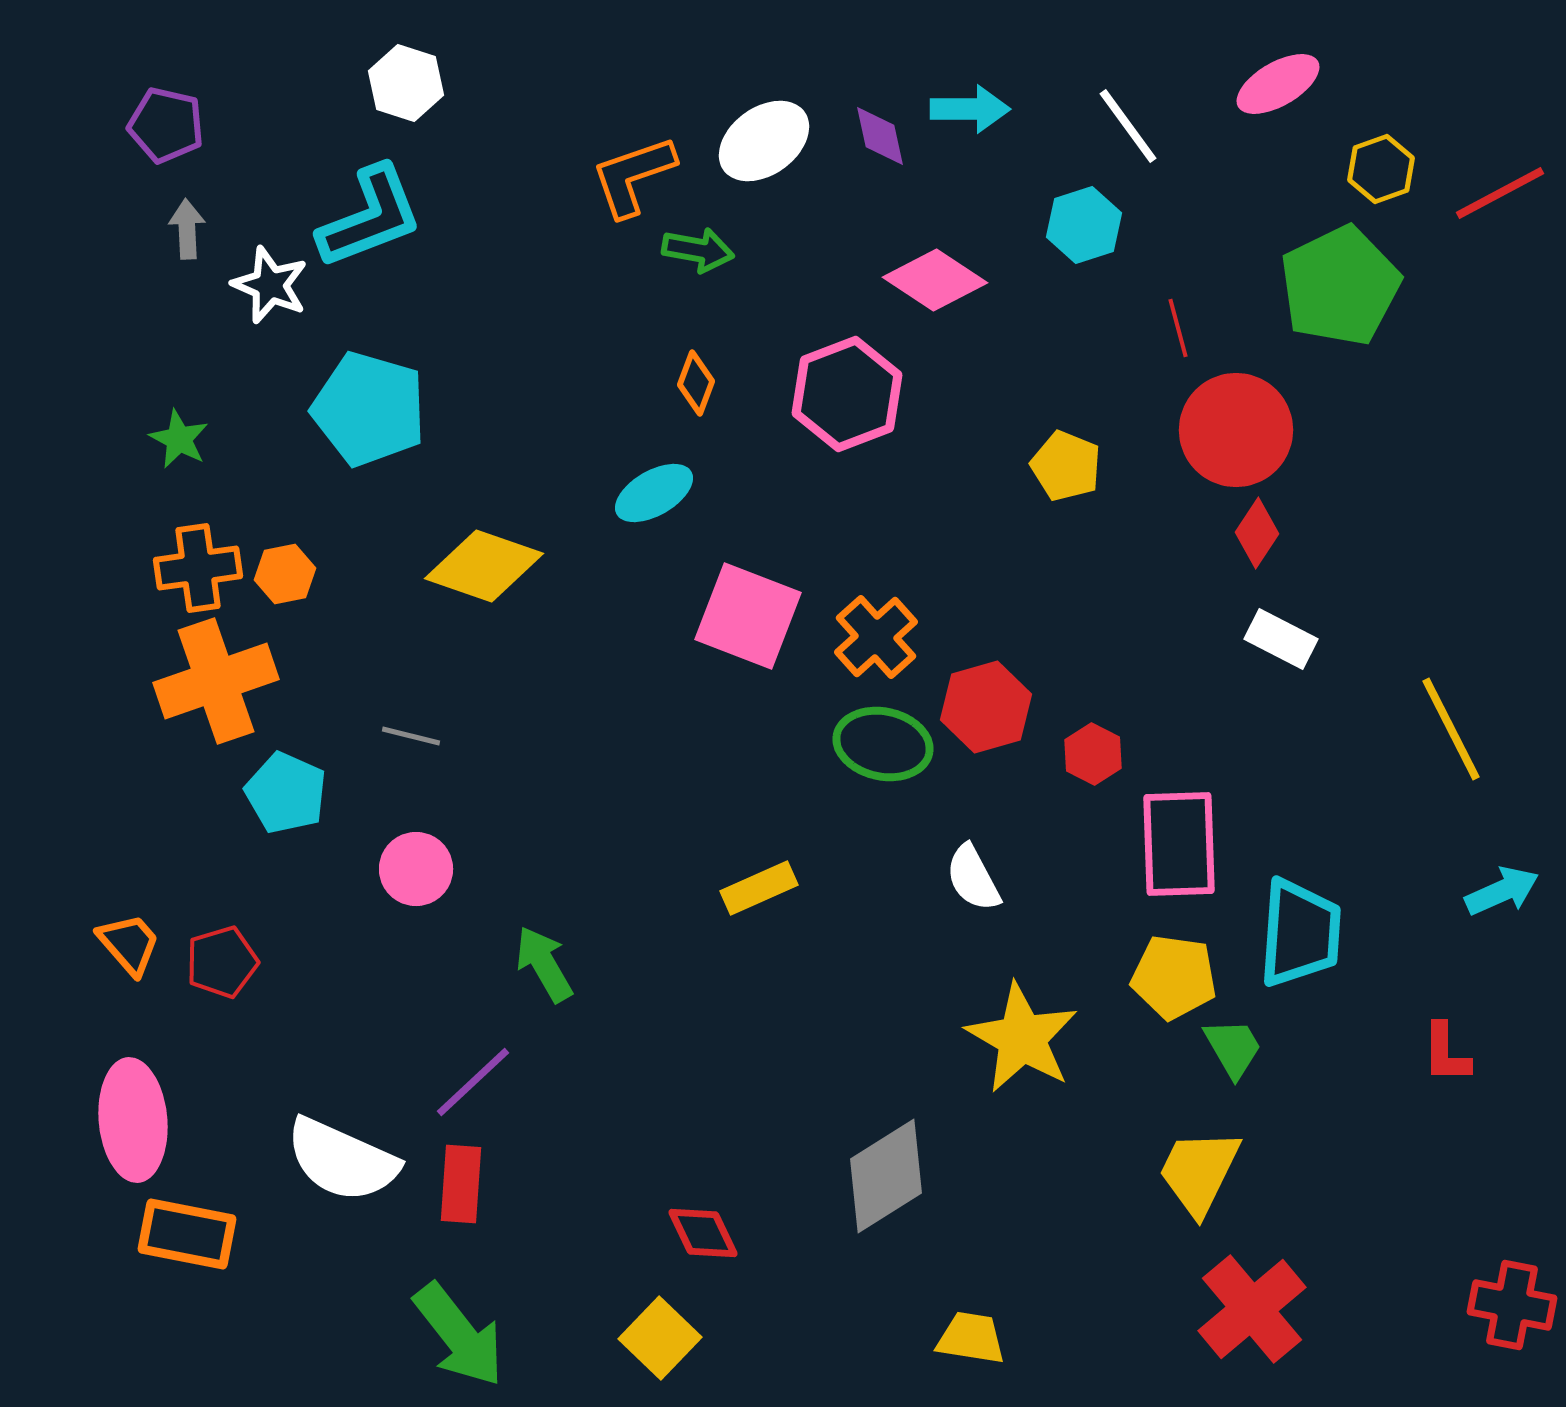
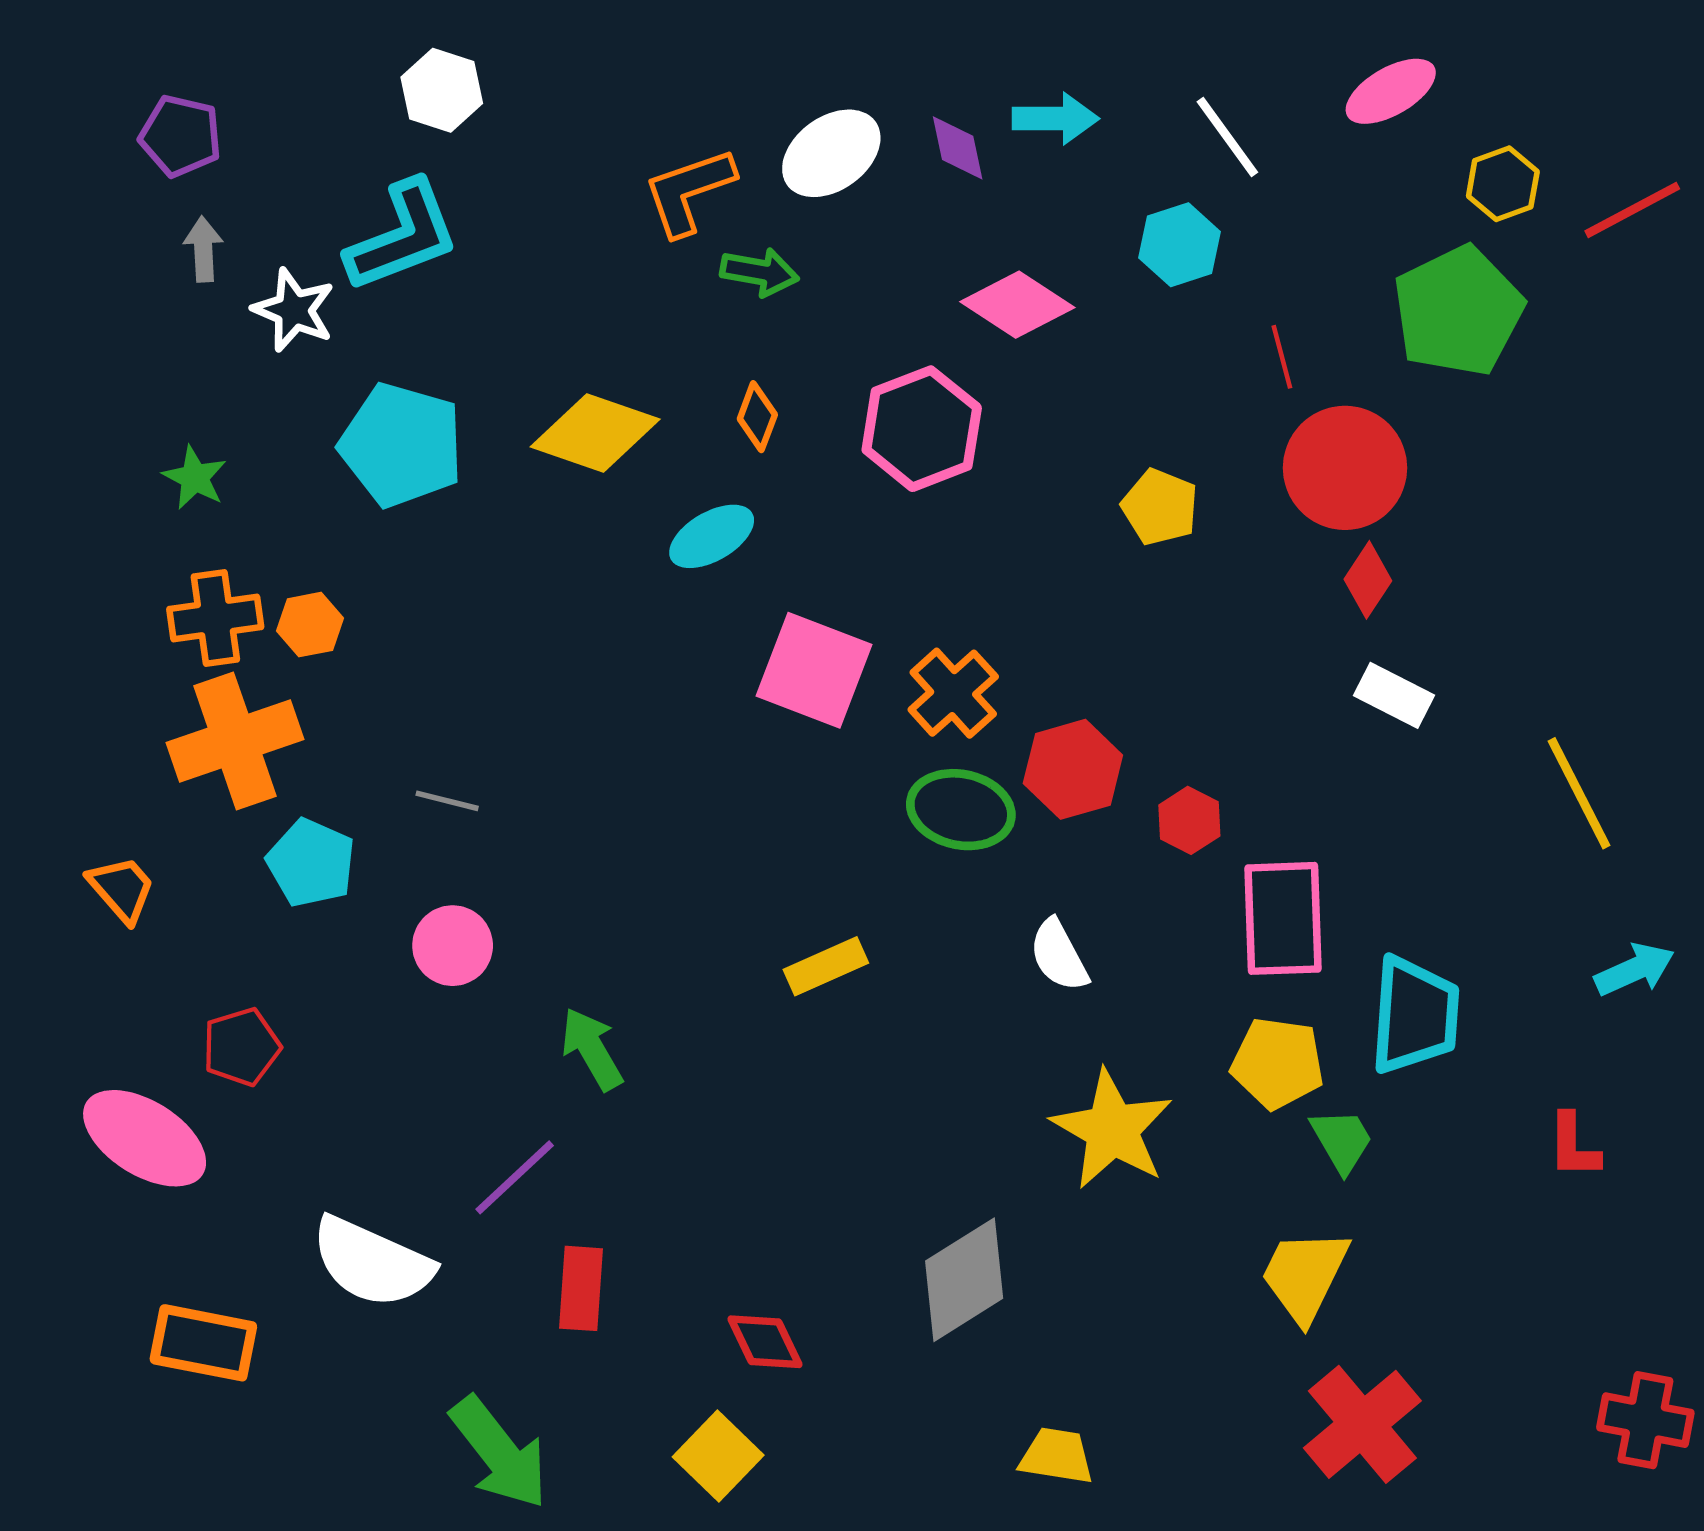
yellow diamond: (484, 566) -> (595, 433), moved
orange trapezoid: (129, 944) -> (122, 889), moved
pink ellipse: (133, 1120) -> (145, 1138), moved, turned -53
red rectangle: (461, 1184) -> (581, 1288), moved

